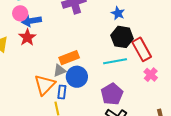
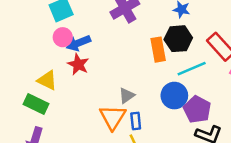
black hexagon: (122, 37) -> (178, 39), moved
orange rectangle: (69, 58) -> (158, 50), moved, turned -66
blue circle: (77, 77) -> (174, 96), moved

